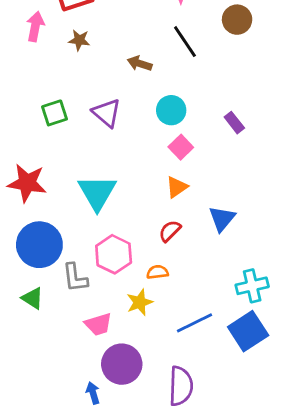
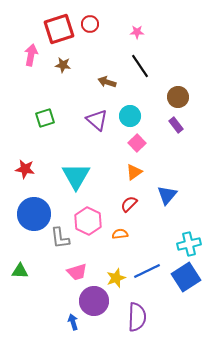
brown circle: (237, 20) -> (178, 97), moved
purple triangle: (107, 113) -> (97, 120), moved
red star: (27, 183) -> (25, 169), size x0.7
green triangle: (33, 298) -> (20, 271), moved, turned -30
yellow star: (140, 302) -> (116, 278), moved

